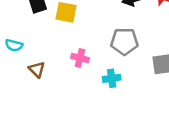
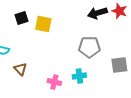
pink cross: (80, 58) -> (54, 82), moved

